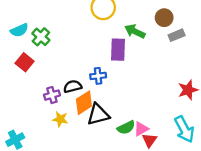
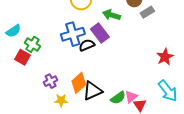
green cross: (41, 37) -> (33, 44), moved
purple rectangle: (118, 50) -> (100, 33), turned -30
blue cross: (98, 76) -> (73, 34), moved, size x1.6
black semicircle: (73, 86) -> (87, 45), moved

